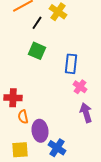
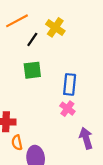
green square: (37, 51) -> (32, 70), turned -30
pink cross: (80, 87) -> (67, 109), moved

